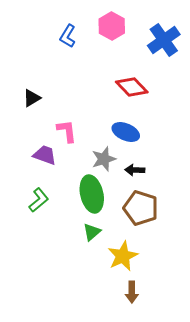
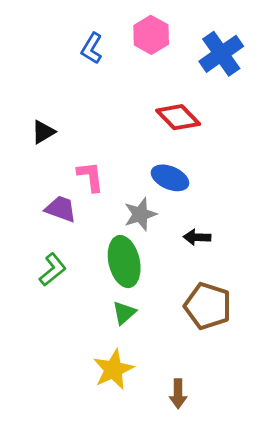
black arrow: (135, 170) -> (197, 237), moved
brown pentagon: (141, 208) -> (208, 306), moved
yellow star: (123, 256) -> (113, 369), moved

